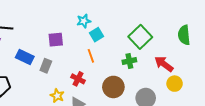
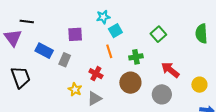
green square: (140, 37) -> (158, 34), size x0.7
green cross: (129, 61) -> (136, 57), moved
red arrow: (164, 64) -> (170, 70), moved
yellow circle: (175, 84) -> (199, 85), moved

